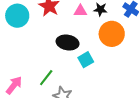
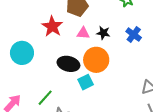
cyan circle: (17, 16) -> (22, 53), moved
orange circle: (112, 34) -> (96, 60), moved

